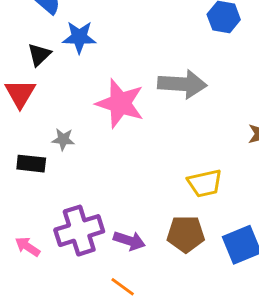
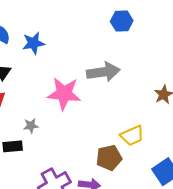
blue star: (79, 37) -> (33, 43), moved
brown pentagon: (186, 234) -> (109, 158), moved

